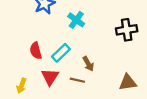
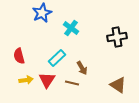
red semicircle: (36, 51) -> (19, 56), moved
brown triangle: (128, 82) -> (118, 85), turned 42
yellow arrow: (21, 86) -> (26, 80), moved, turned -120

